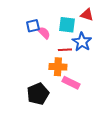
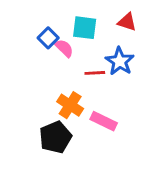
cyan square: (67, 25) -> (85, 28), moved
blue square: (33, 26) -> (48, 38), turned -32
orange cross: (58, 67) -> (70, 105), moved, turned 30

